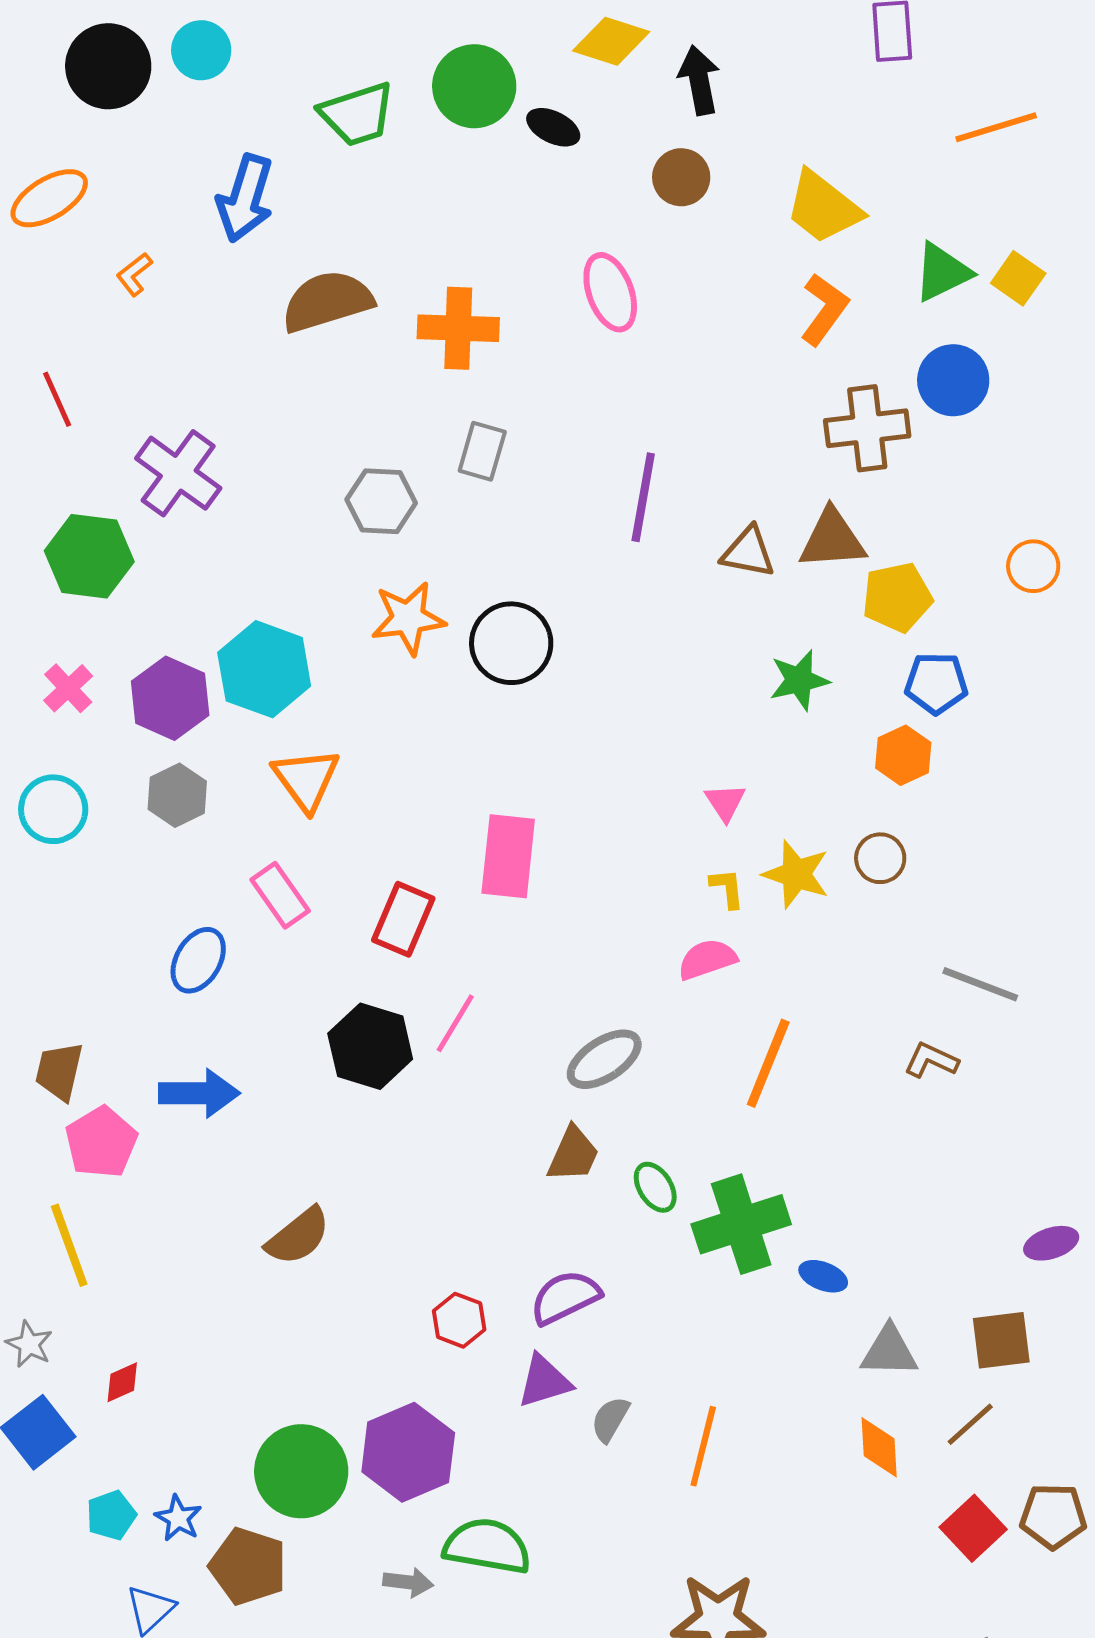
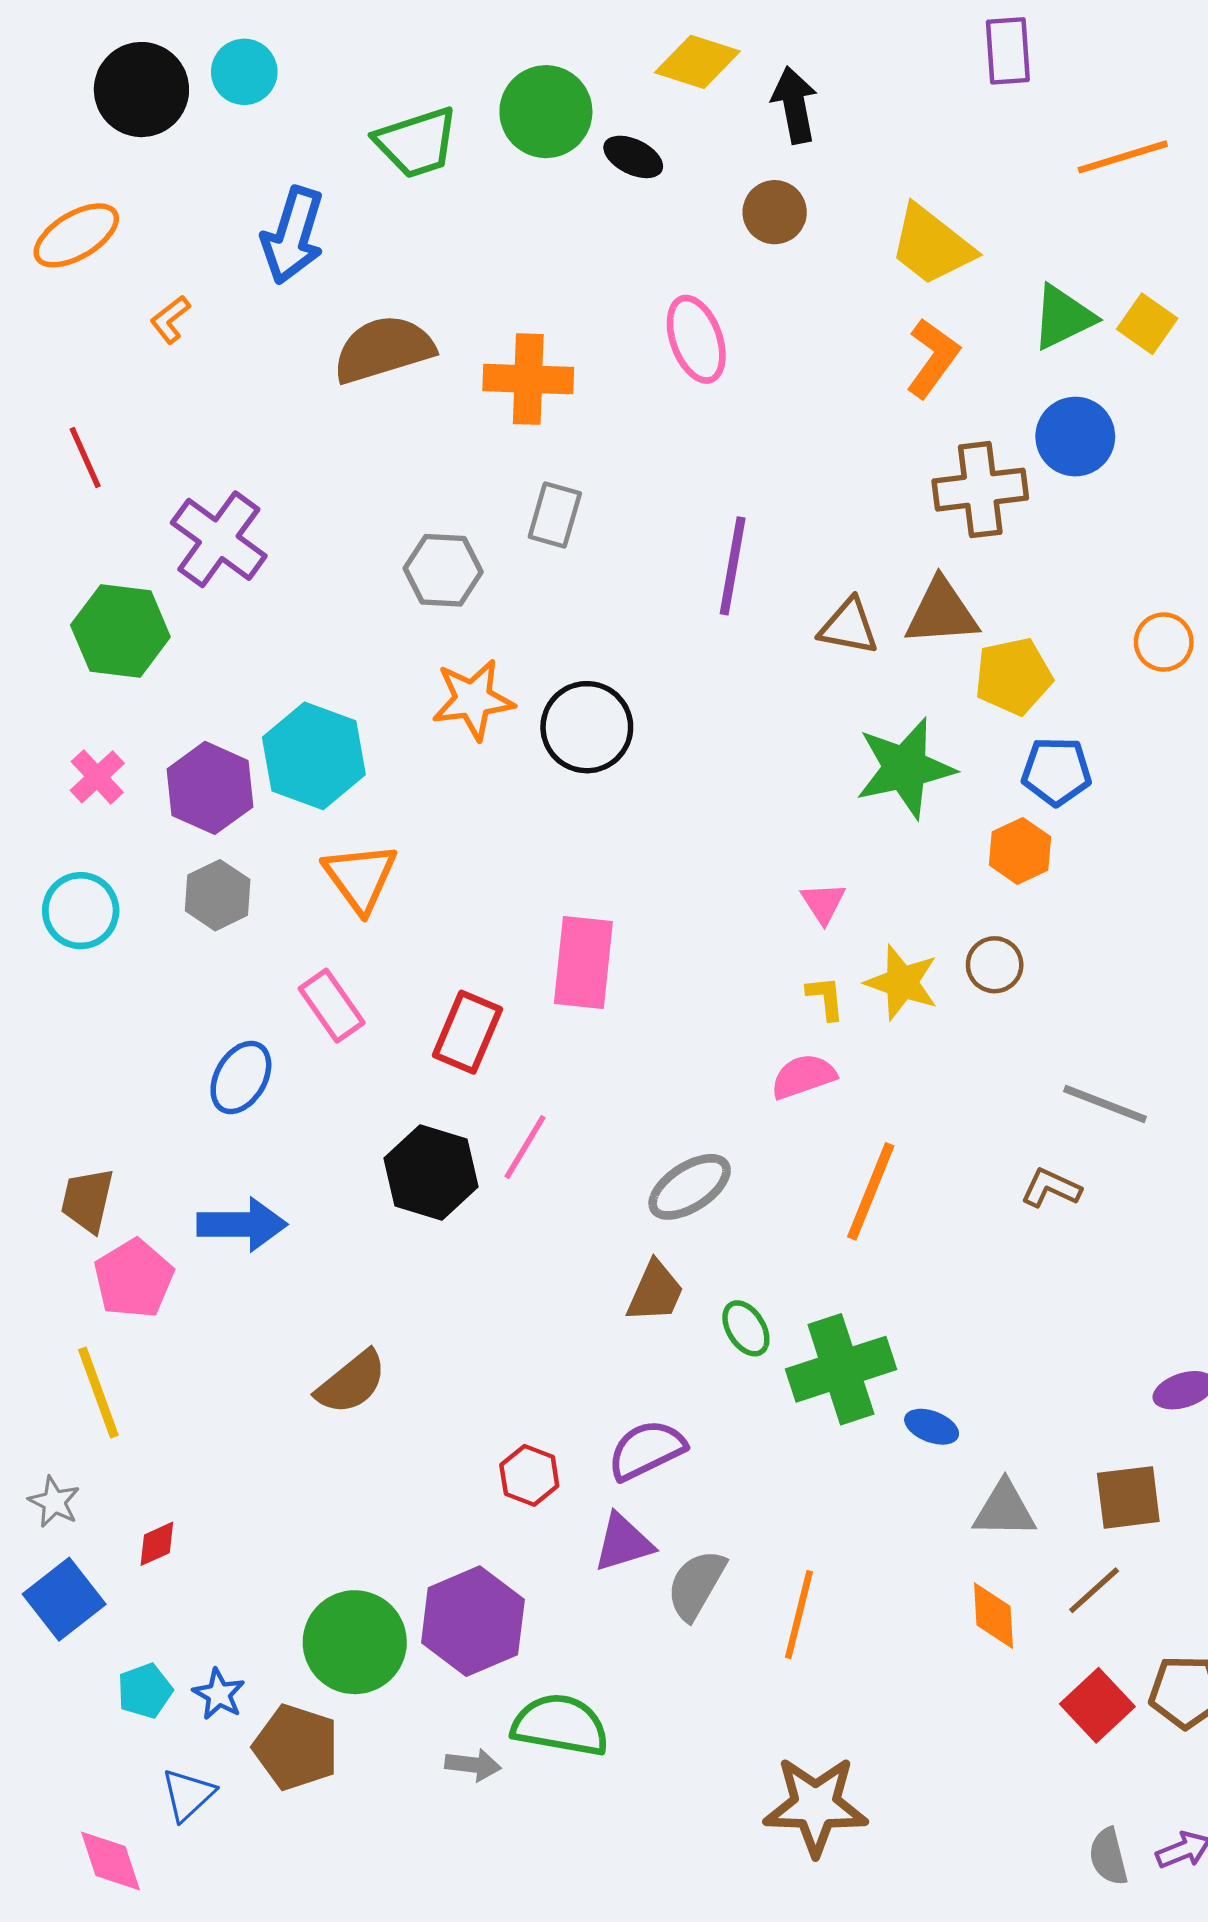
green star: (799, 680) -> (905, 768), size x1.5
gray semicircle: (610, 1419) -> (696, 1585), size x1.4

